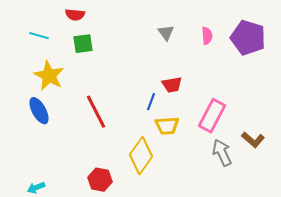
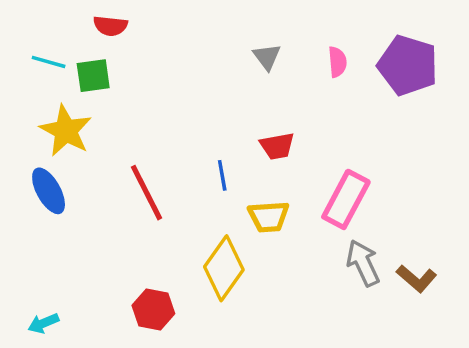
green square: (83, 44) -> (93, 76), moved
blue line: (151, 102) -> (222, 175), moved, turned -30
brown L-shape: (253, 140) -> (416, 279), moved

